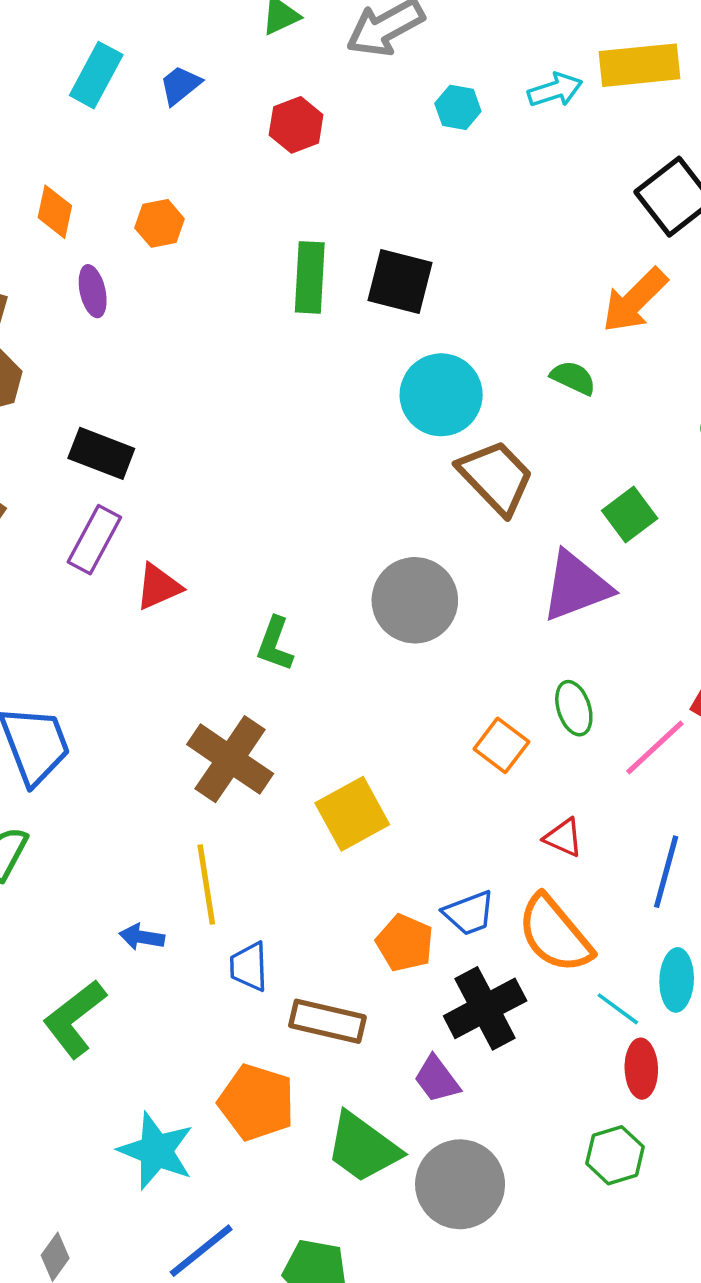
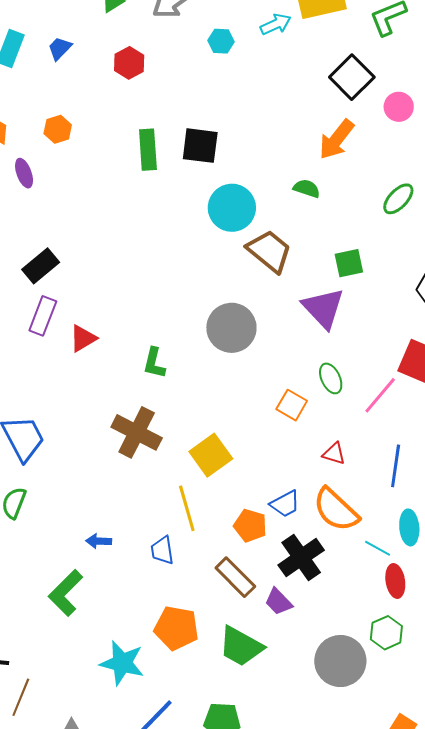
black rectangle: (101, 453) -> (41, 266), turned -54
green square: (630, 514) -> (349, 263), turned 32
purple triangle: (576, 586) -> (323, 308), turned -45
yellow line: (206, 885) -> (187, 508), moved
brown rectangle: (327, 1021) -> (235, 577), moved, turned 39
gray circle: (460, 1184) -> (340, 661), moved

